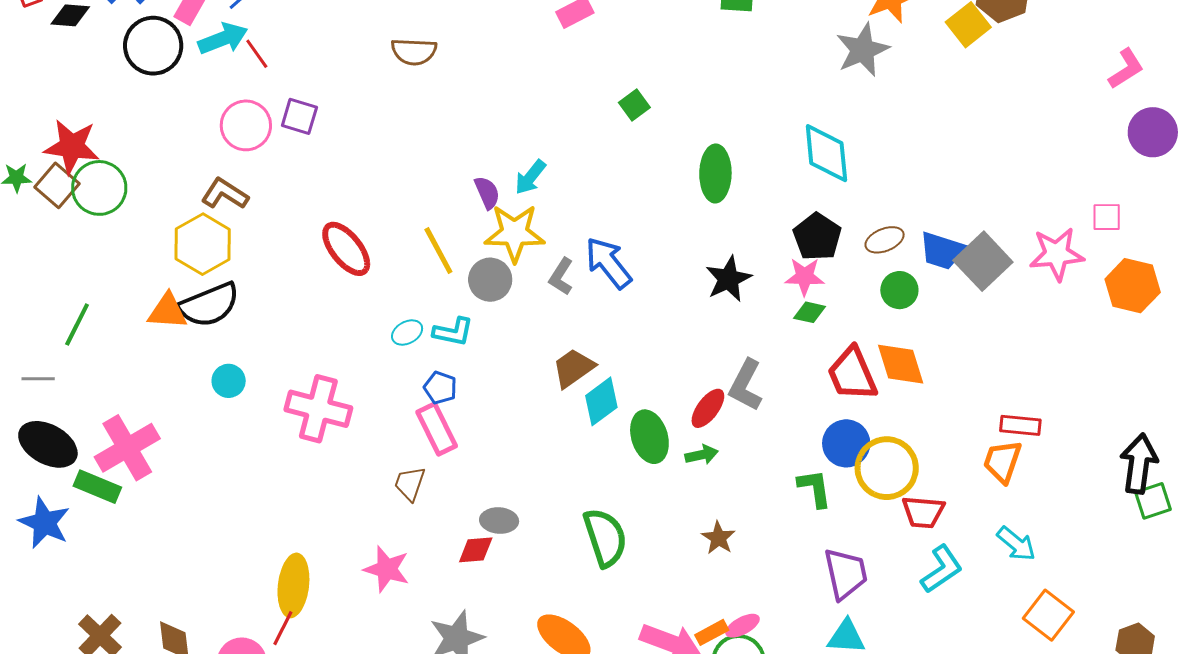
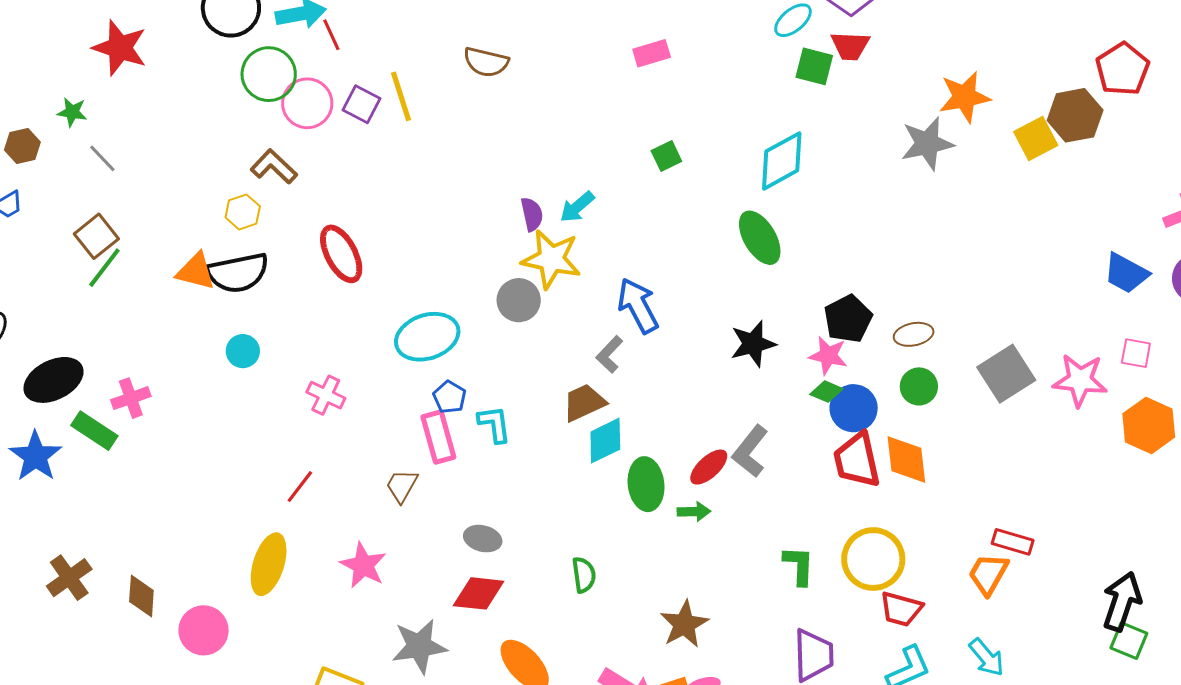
green square: (634, 105) -> (666, 156), moved
red star: (72, 146) -> (120, 48), moved
cyan diamond: (826, 153) -> (782, 161), moved, turned 56
green ellipse: (715, 173) -> (760, 238), turned -42
brown square: (57, 185) -> (96, 236), moved
green circle: (99, 188) -> (269, 74), moved
yellow hexagon: (203, 244) -> (243, 212), size x0.6
red ellipse: (346, 249) -> (341, 254), moved
yellow line: (438, 251) -> (401, 96), moved
blue trapezoid: (942, 251) -> (1126, 273), moved
gray L-shape: (561, 277) -> (609, 354), moved
cyan L-shape: (453, 332) -> (494, 424), moved, turned -120
cyan ellipse: (407, 333) -> (427, 337), size x2.0
gray line: (38, 379) -> (102, 158), moved, turned 36
pink cross: (318, 409) -> (326, 395), size x0.6
blue circle: (846, 443) -> (854, 408), moved
black ellipse: (48, 444) -> (54, 380), turned -66
pink cross: (127, 448) -> (131, 398), size x0.6
green square: (1153, 501) -> (1129, 641), turned 30
green semicircle: (605, 537) -> (584, 575), size x0.6
brown star: (718, 538) -> (684, 624), moved, size x1.4
red diamond: (476, 550) -> (479, 593), moved, size x1.4
red line: (283, 628) -> (300, 487), moved

